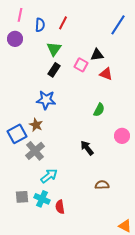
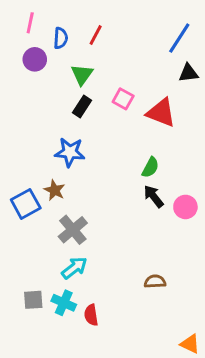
purple circle: (15, 39) -> (35, 59), moved
black triangle: (97, 55) -> (188, 73), moved
red triangle: (106, 74) -> (161, 113), size x1.5
black arrow: (87, 148) -> (153, 196), moved
gray cross: (35, 151) -> (73, 230), moved

